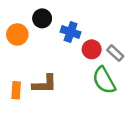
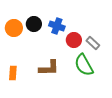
black circle: (42, 18) -> (34, 24), moved
brown L-shape: (45, 84) -> (49, 68), moved

